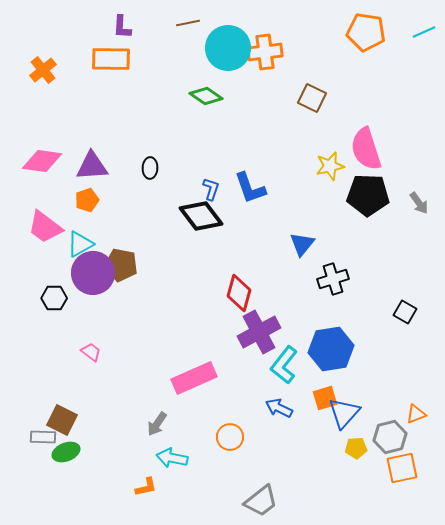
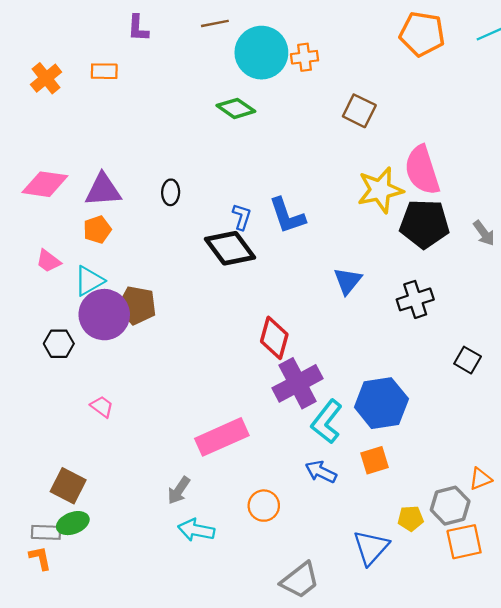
orange cross: (265, 52) -> (305, 57), size x0.7
orange rectangle: (111, 59) -> (104, 71), moved, size x0.6
yellow star: (330, 166) -> (380, 190), size x1.4
pink trapezoid: (45, 227) -> (48, 261), size x0.6
black cross: (333, 279) -> (415, 299), moved
blue triangle: (344, 413) -> (371, 548), moved
gray rectangle: (43, 437) -> (46, 532), moved
orange L-shape: (146, 487) -> (40, 558), moved, turned -90

